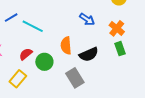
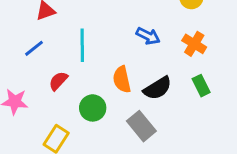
cyan line: (33, 26) -> (82, 45), moved, turned 70
green rectangle: (120, 49) -> (201, 86), moved
red semicircle: (26, 54) -> (58, 81), moved

